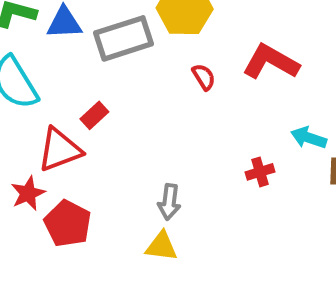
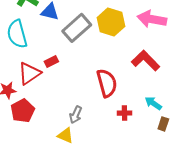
gray rectangle: (124, 38) -> (77, 28), turned -40
red semicircle: (204, 77) -> (107, 83), moved, size x2.0
red triangle: (60, 150) -> (29, 73), turned -30

